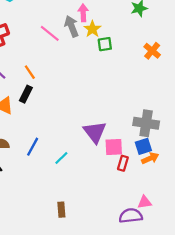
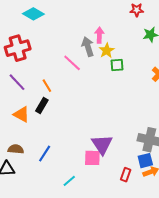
pink line: (50, 33) -> (72, 63), moved
pink square: (114, 147) -> (92, 158), moved
cyan line: (61, 158) -> (69, 181), moved

